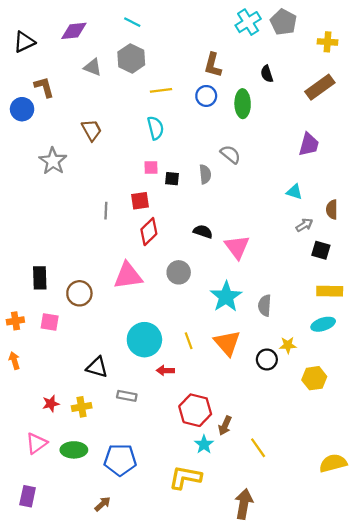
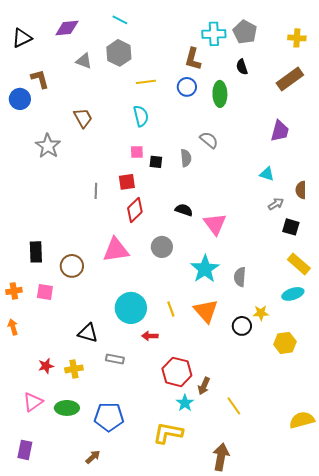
cyan cross: (248, 22) -> (214, 34), moved, turned 30
gray pentagon: (283, 22) -> (245, 32), moved
yellow rectangle: (330, 291) -> (299, 264), turned 40

